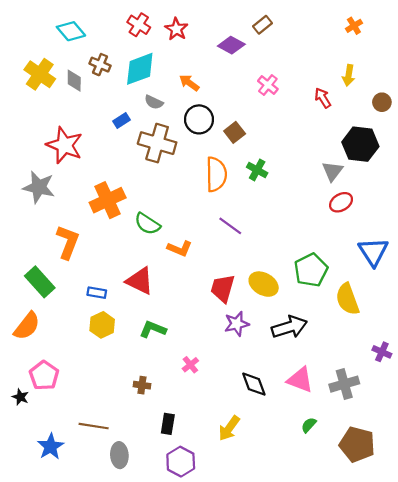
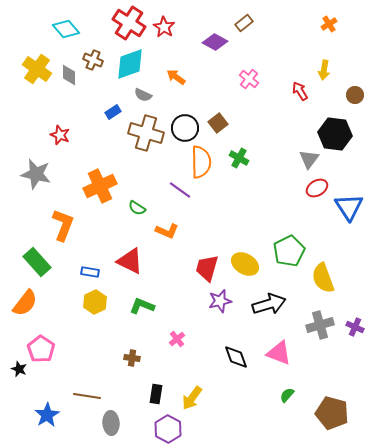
red cross: (139, 25) -> (129, 23), size x1.5
black circle: (199, 119) -> (185, 128), moved
red star: (65, 145) -> (60, 135), size x0.6
green semicircle: (147, 224) -> (137, 208), size x0.7
purple line: (230, 226) -> (180, 190), moved
blue triangle: (373, 252) -> (349, 207), moved
gray cross: (344, 384) -> (320, 325), moved
yellow arrow: (229, 428) -> (192, 398), moved

